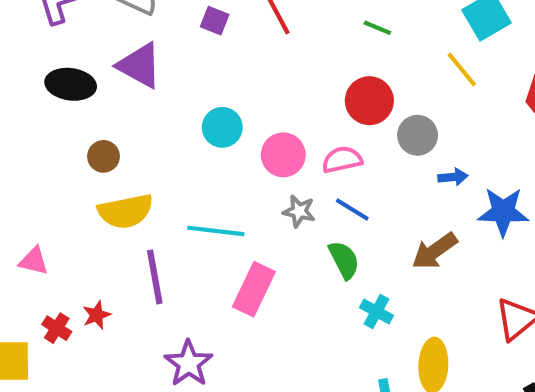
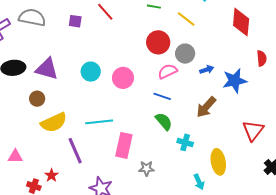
purple triangle: (140, 65) -> (47, 69), moved
yellow line: (462, 69) -> (186, 19), moved
pink semicircle: (342, 160) -> (168, 71), moved
gray star: (299, 211) -> (146, 168), moved

